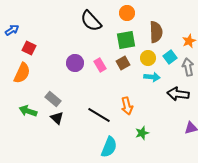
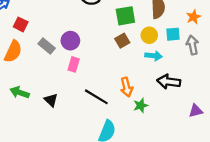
cyan square: (170, 57) -> (173, 34), turned 32
pink rectangle: (100, 65) -> (74, 64), moved, turned 48
black arrow: (178, 94) -> (169, 82), moved
gray rectangle: (53, 99) -> (47, 46), moved
green star: (142, 133) -> (141, 105), moved

